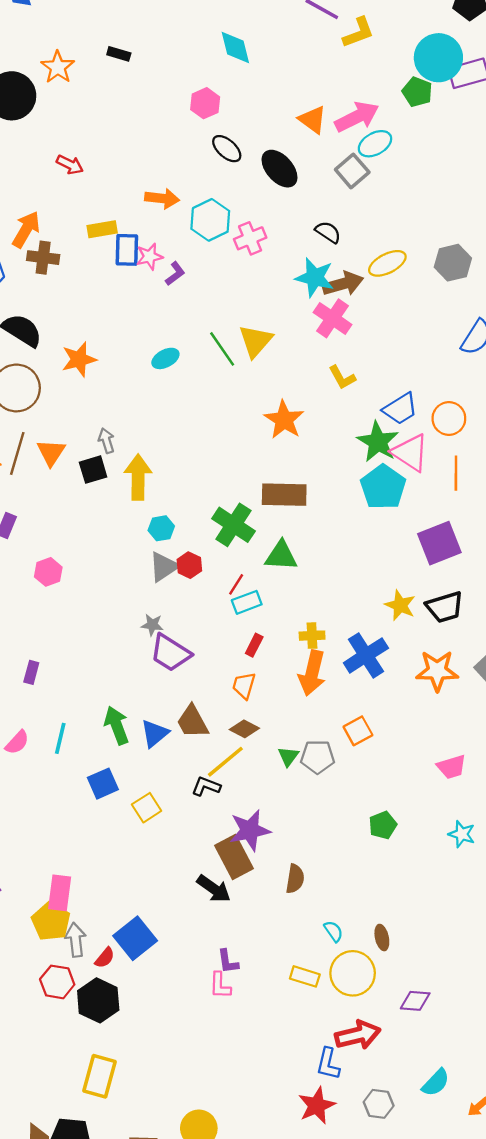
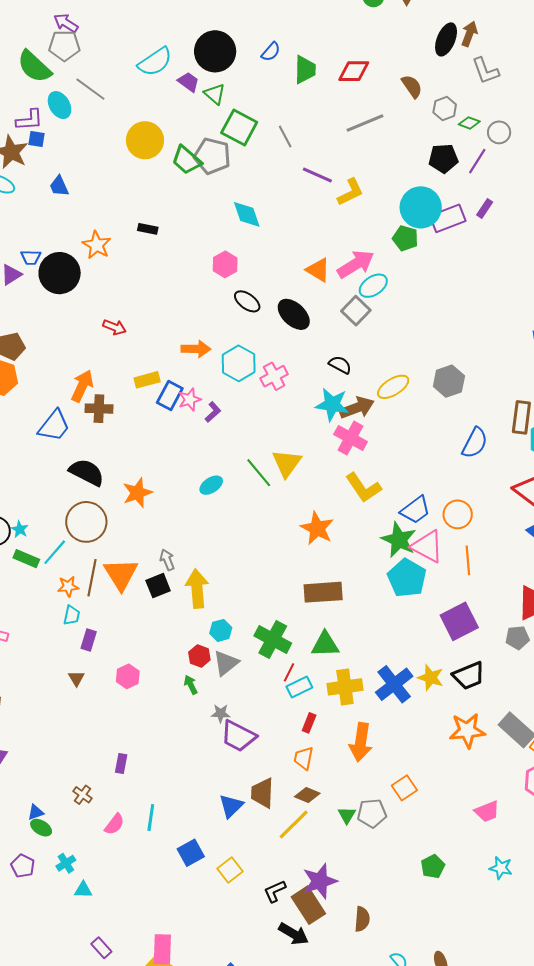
blue rectangle: (127, 250) -> (170, 395), turned 32
yellow L-shape: (342, 377) -> (363, 488), size x1.5
orange triangle: (51, 452) -> (121, 574), size x1.4
green cross: (234, 525) -> (273, 640), moved
red hexagon: (189, 565) -> (199, 656), moved
yellow cross: (312, 636) -> (345, 687), moved, size x1.6
blue cross: (366, 655) -> (394, 684), moved
brown trapezoid: (192, 722) -> (262, 793), turned 36
green arrow: (117, 725) -> (191, 685), moved, size x0.6
black L-shape: (206, 786) -> (275, 891), moved, turned -40

